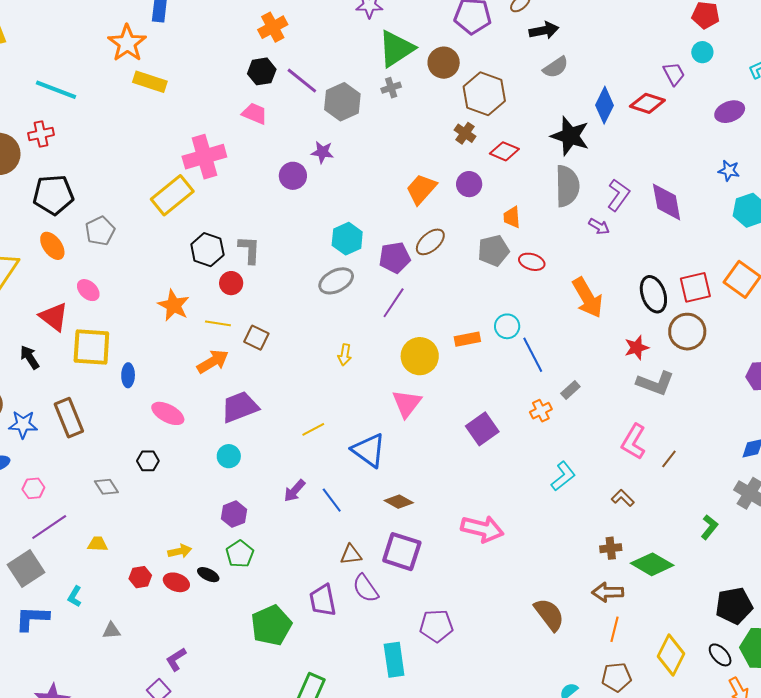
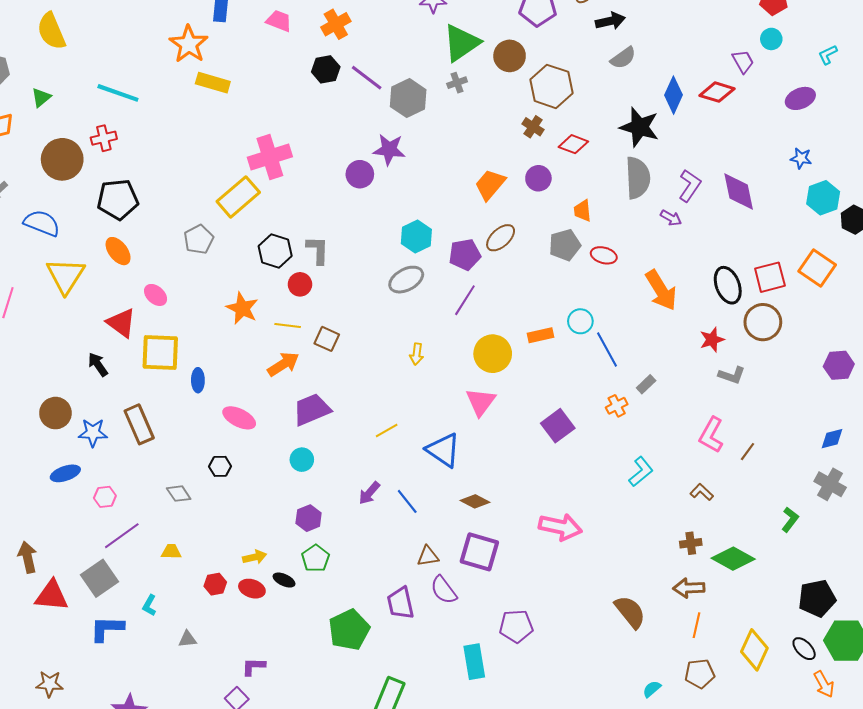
pink trapezoid: (255, 114) -> (279, 21), moved
purple star: (322, 152) -> (389, 150), size x1.4
gray pentagon: (100, 231) -> (199, 239), moved
gray L-shape: (655, 383) -> (732, 375), size x0.7
purple L-shape: (176, 659) -> (253, 667), turned 35

